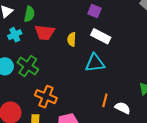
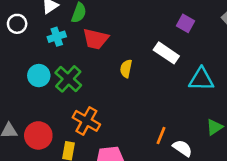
purple square: (94, 11) -> (185, 23), moved
yellow semicircle: (72, 39) -> (126, 69), moved
cyan triangle: (95, 63) -> (201, 79), moved

